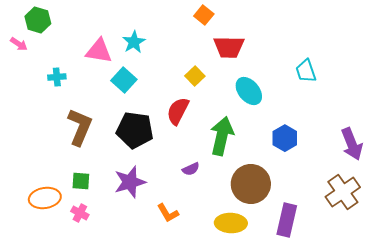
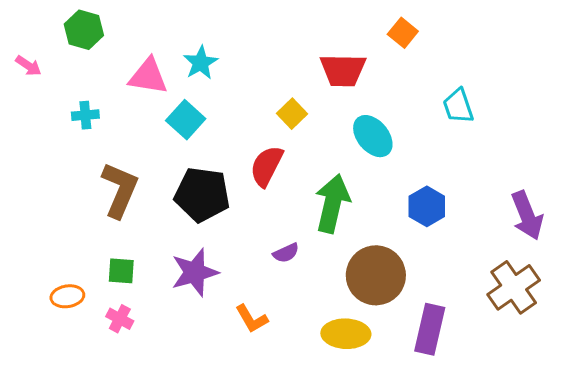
orange square: (204, 15) -> (403, 33), moved
green hexagon: (38, 20) -> (84, 30), moved
orange ellipse: (45, 198) -> (67, 296), size x0.7

